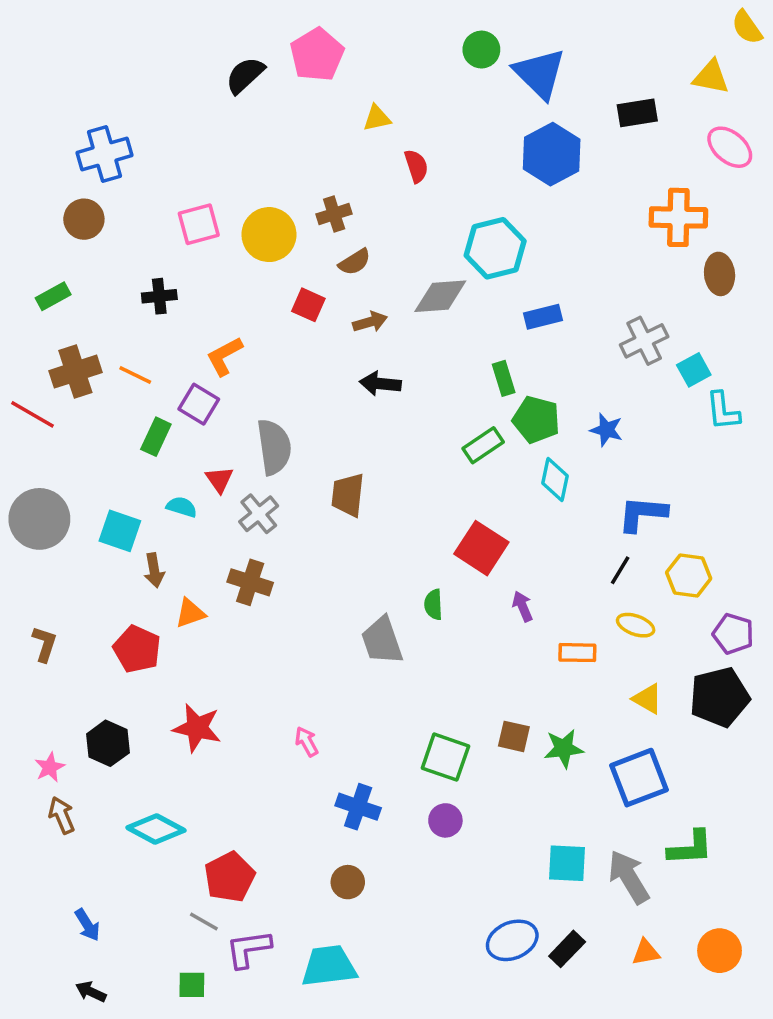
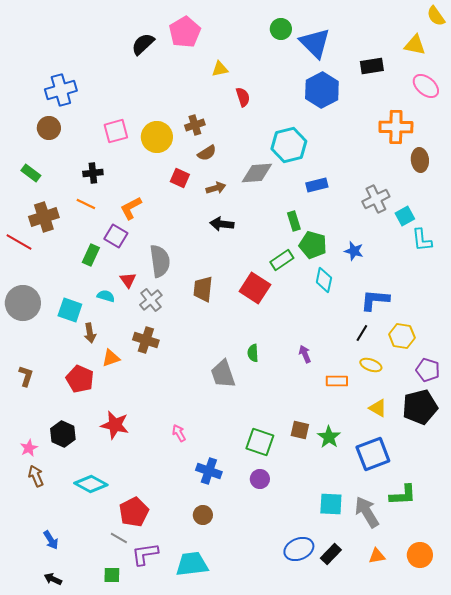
green rectangle: (53, 296) -> (31, 173), turned 66
orange line: (135, 375) -> (86, 204), moved
red square: (481, 548) -> (255, 288), moved
green star: (564, 748) -> (329, 437), turned -30

